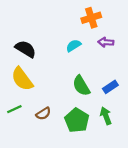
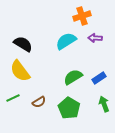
cyan semicircle: (73, 46) -> (66, 41), size x1.5
green semicircle: (81, 86) -> (73, 77), turned 90
green arrow: (106, 116) -> (104, 104), moved

